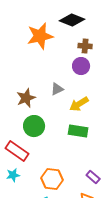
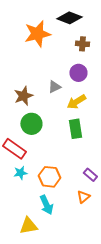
purple circle: (81, 66) -> (78, 73), moved
green rectangle: (78, 131) -> (75, 129), turned 72
cyan star: (13, 175) -> (20, 173), moved

